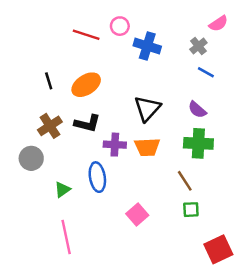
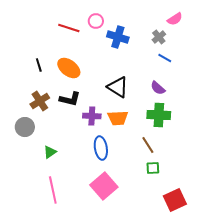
orange ellipse: (86, 85) -> (69, 68), turned 70
black triangle: (147, 108) -> (118, 87), turned -40
blue ellipse: (97, 177) -> (101, 148), moved
pink square: (137, 214) -> (104, 186), moved, size x1.5

